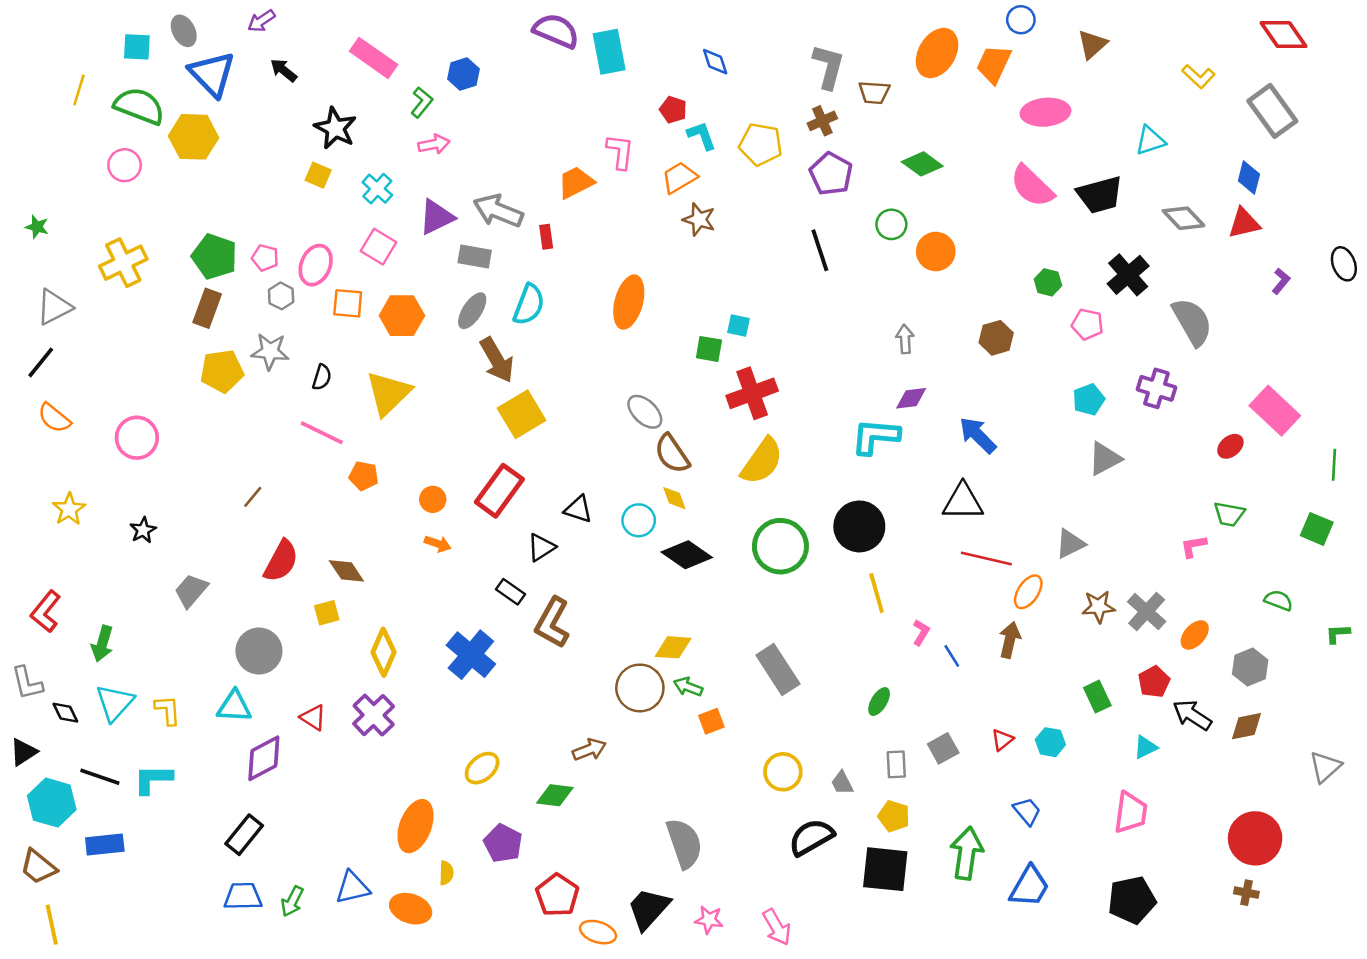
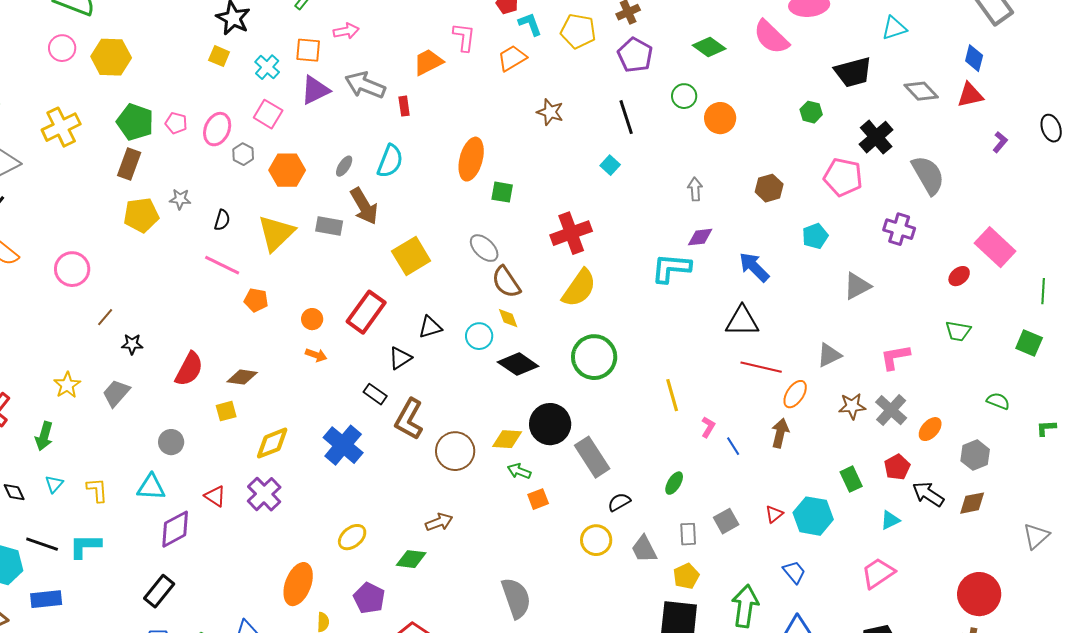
yellow hexagon: (194, 137) -> (111, 57), moved
pink arrow: (434, 144) -> (346, 31), moved
pink semicircle: (1032, 186) -> (771, 37), moved
brown star: (699, 219) -> (550, 112), moved
gray rectangle: (475, 256) -> (329, 226), moved
green hexagon: (1048, 282) -> (811, 112), moved
gray hexagon: (281, 296) -> (243, 154), moved
orange square: (348, 303) -> (308, 50), moved
gray ellipse: (472, 311) -> (344, 166), size x0.7
pink pentagon: (1087, 324) -> (843, 177), size x1.5
cyan square: (739, 325) -> (610, 165), moved, turned 30
green square: (709, 349) -> (502, 192), moved
gray star: (270, 351) -> (180, 199), size x0.7
cyan pentagon: (1089, 399) -> (815, 236), moved
yellow square: (522, 414) -> (411, 256), moved
brown line: (253, 497) -> (105, 317), moved
yellow star: (69, 509) -> (67, 385), moved
black triangle: (578, 509) -> (430, 327), turned -35
black circle: (859, 526) -> (550, 424), moved
black star: (143, 530) -> (132, 344), moved, turned 30
pink L-shape: (1193, 546) -> (895, 357), moved, size x1.4
brown diamond: (346, 571) -> (242, 377), turned -48
gray circle: (259, 651) -> (171, 442), size x0.7
yellow diamond: (383, 652) -> (272, 443), turned 45
brown circle: (640, 688) -> (455, 451), moved
cyan triangle: (115, 703) -> (54, 484), size x0.6
cyan hexagon: (1050, 742) -> (813, 516), size x1.6
gray trapezoid: (842, 783) -> (644, 549), size x1.4
pink trapezoid: (1131, 812) -> (878, 573), turned -132
yellow pentagon: (894, 816) -> (686, 576), turned 30
black semicircle: (811, 837) -> (619, 502), moved, size x0.6

